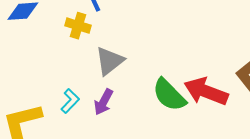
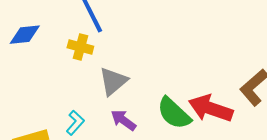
purple arrow: (104, 102) -> (123, 120), moved, turned 100

